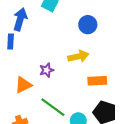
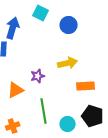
blue circle: (88, 25) -> (69, 25), moved
green line: (53, 107) -> (44, 111), turned 45

